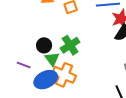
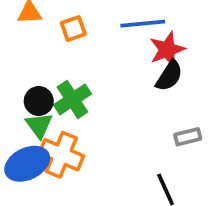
black circle: (44, 45) -> (39, 101), moved

